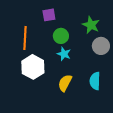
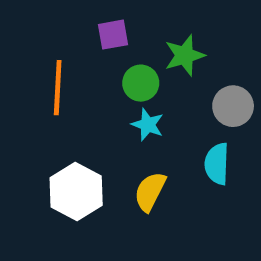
green star: (91, 25) -> (185, 55), moved, turned 30
white hexagon: (33, 67) -> (76, 192), moved
cyan semicircle: (95, 81) -> (217, 164), moved

